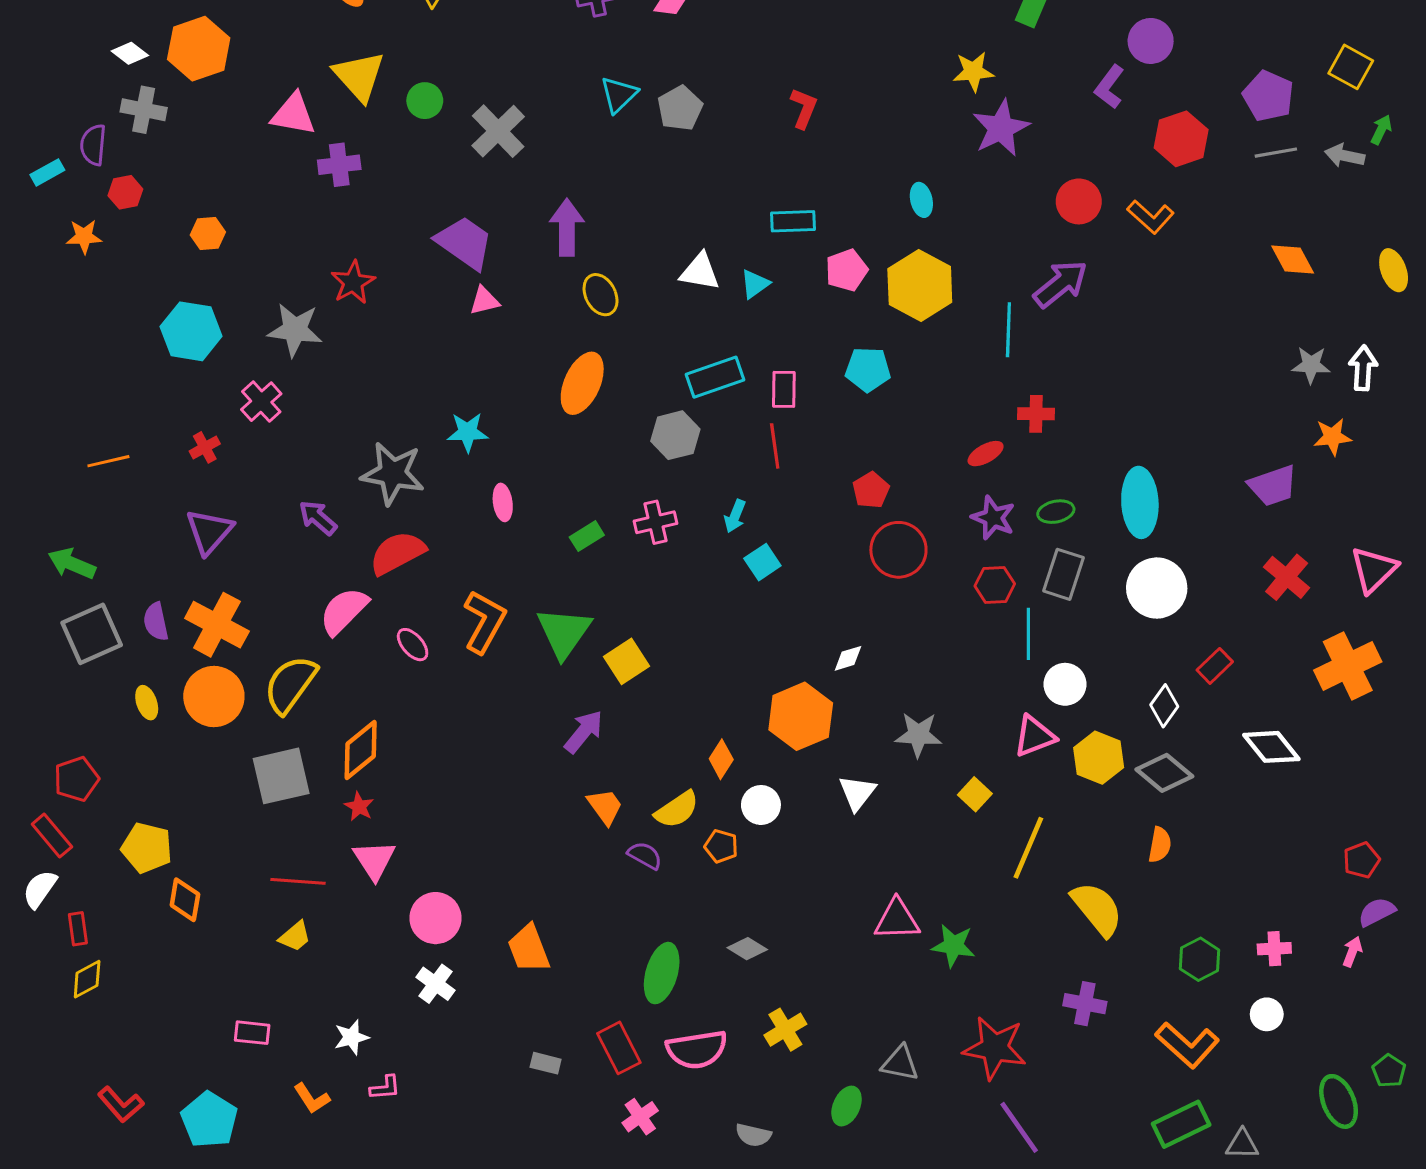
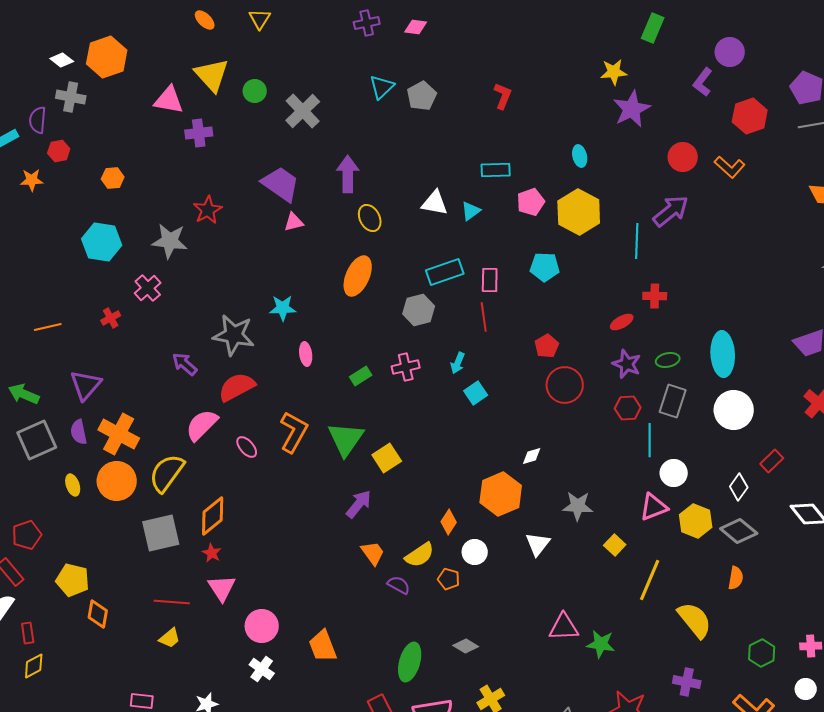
purple triangle: (209, 531) -> (86, 385), moved

